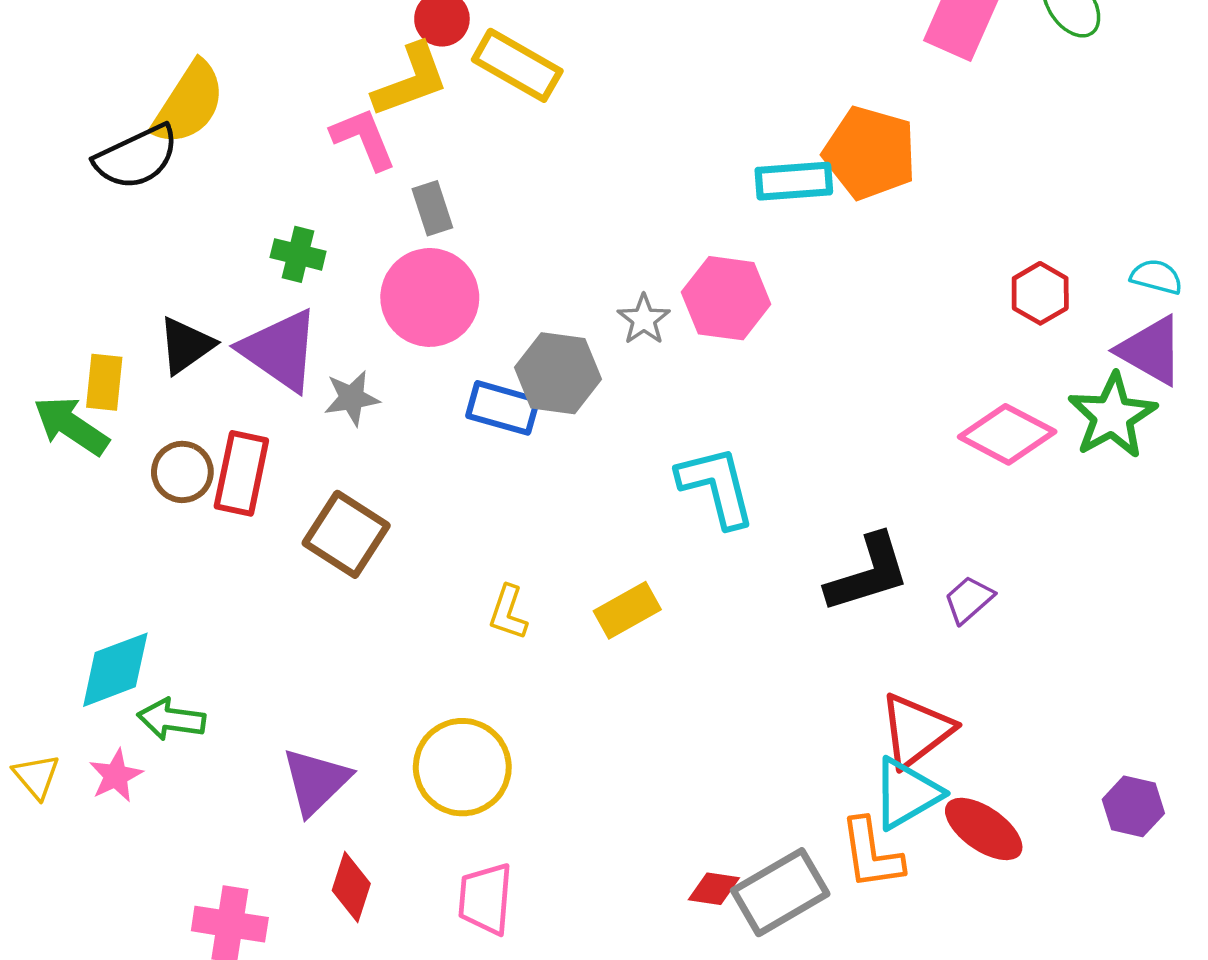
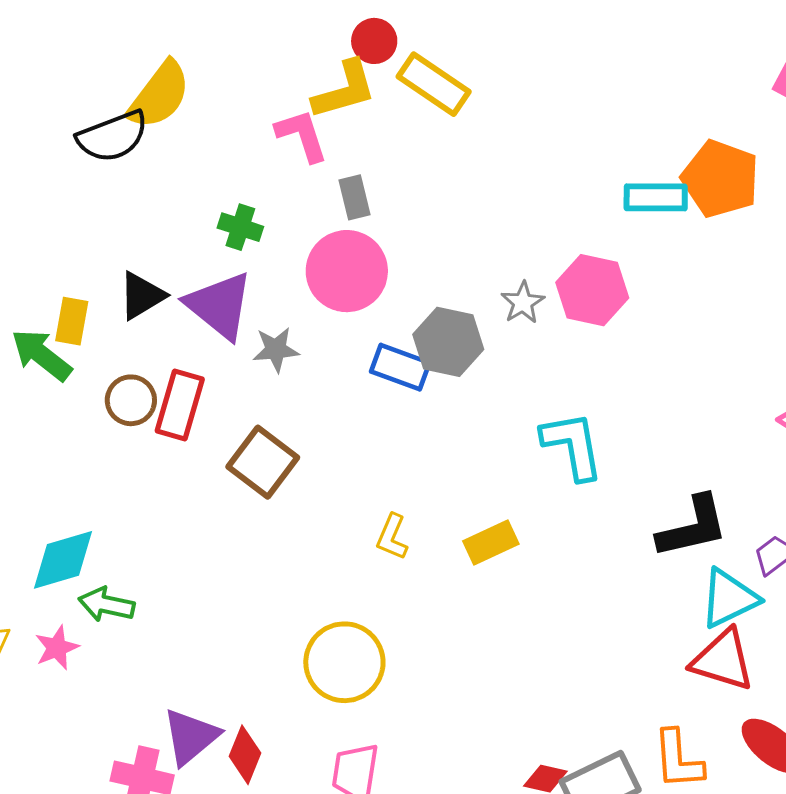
red triangle: (916, 730) -> (723, 660), turned 50
purple triangle: (316, 781) -> (191, 737), moved
cyan triangle: (906, 793) -> (729, 598), moved

